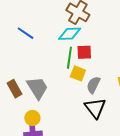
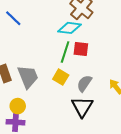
blue line: (26, 33) -> (13, 18), moved
yellow square: (78, 73) -> (61, 77), moved

